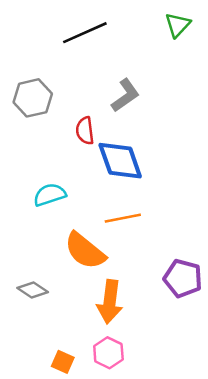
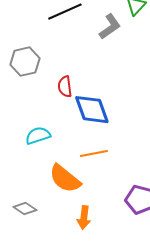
gray L-shape: (125, 95) -> (110, 27), moved
orange arrow: (110, 302) -> (84, 218), size x0.7

